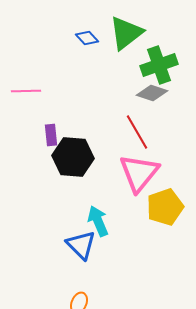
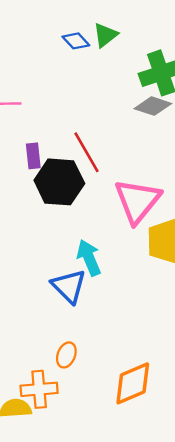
green triangle: (126, 33) -> (105, 35), moved, size x0.6
red line: (137, 132) -> (87, 152), moved

